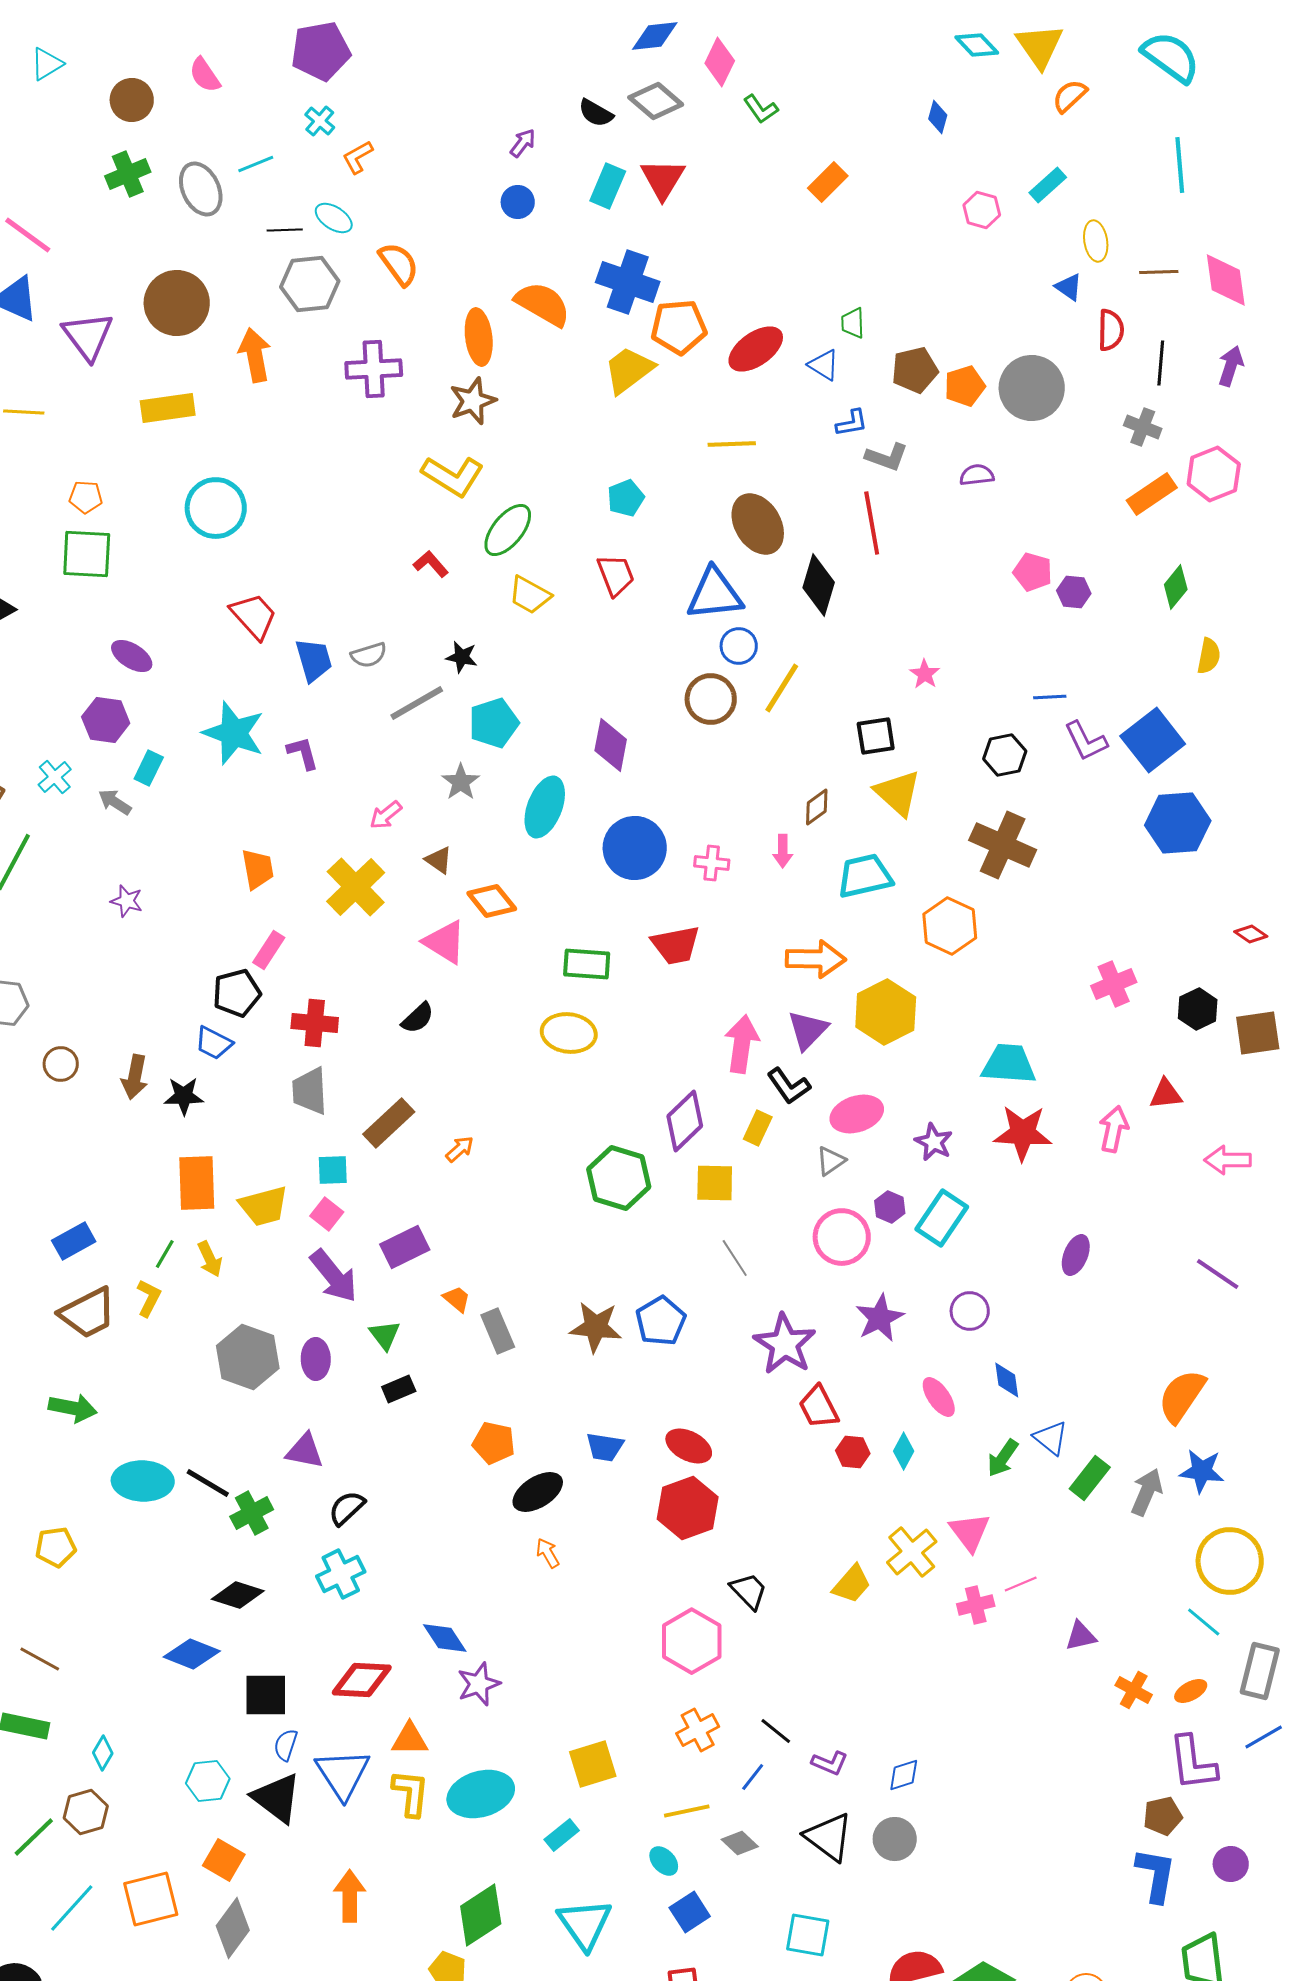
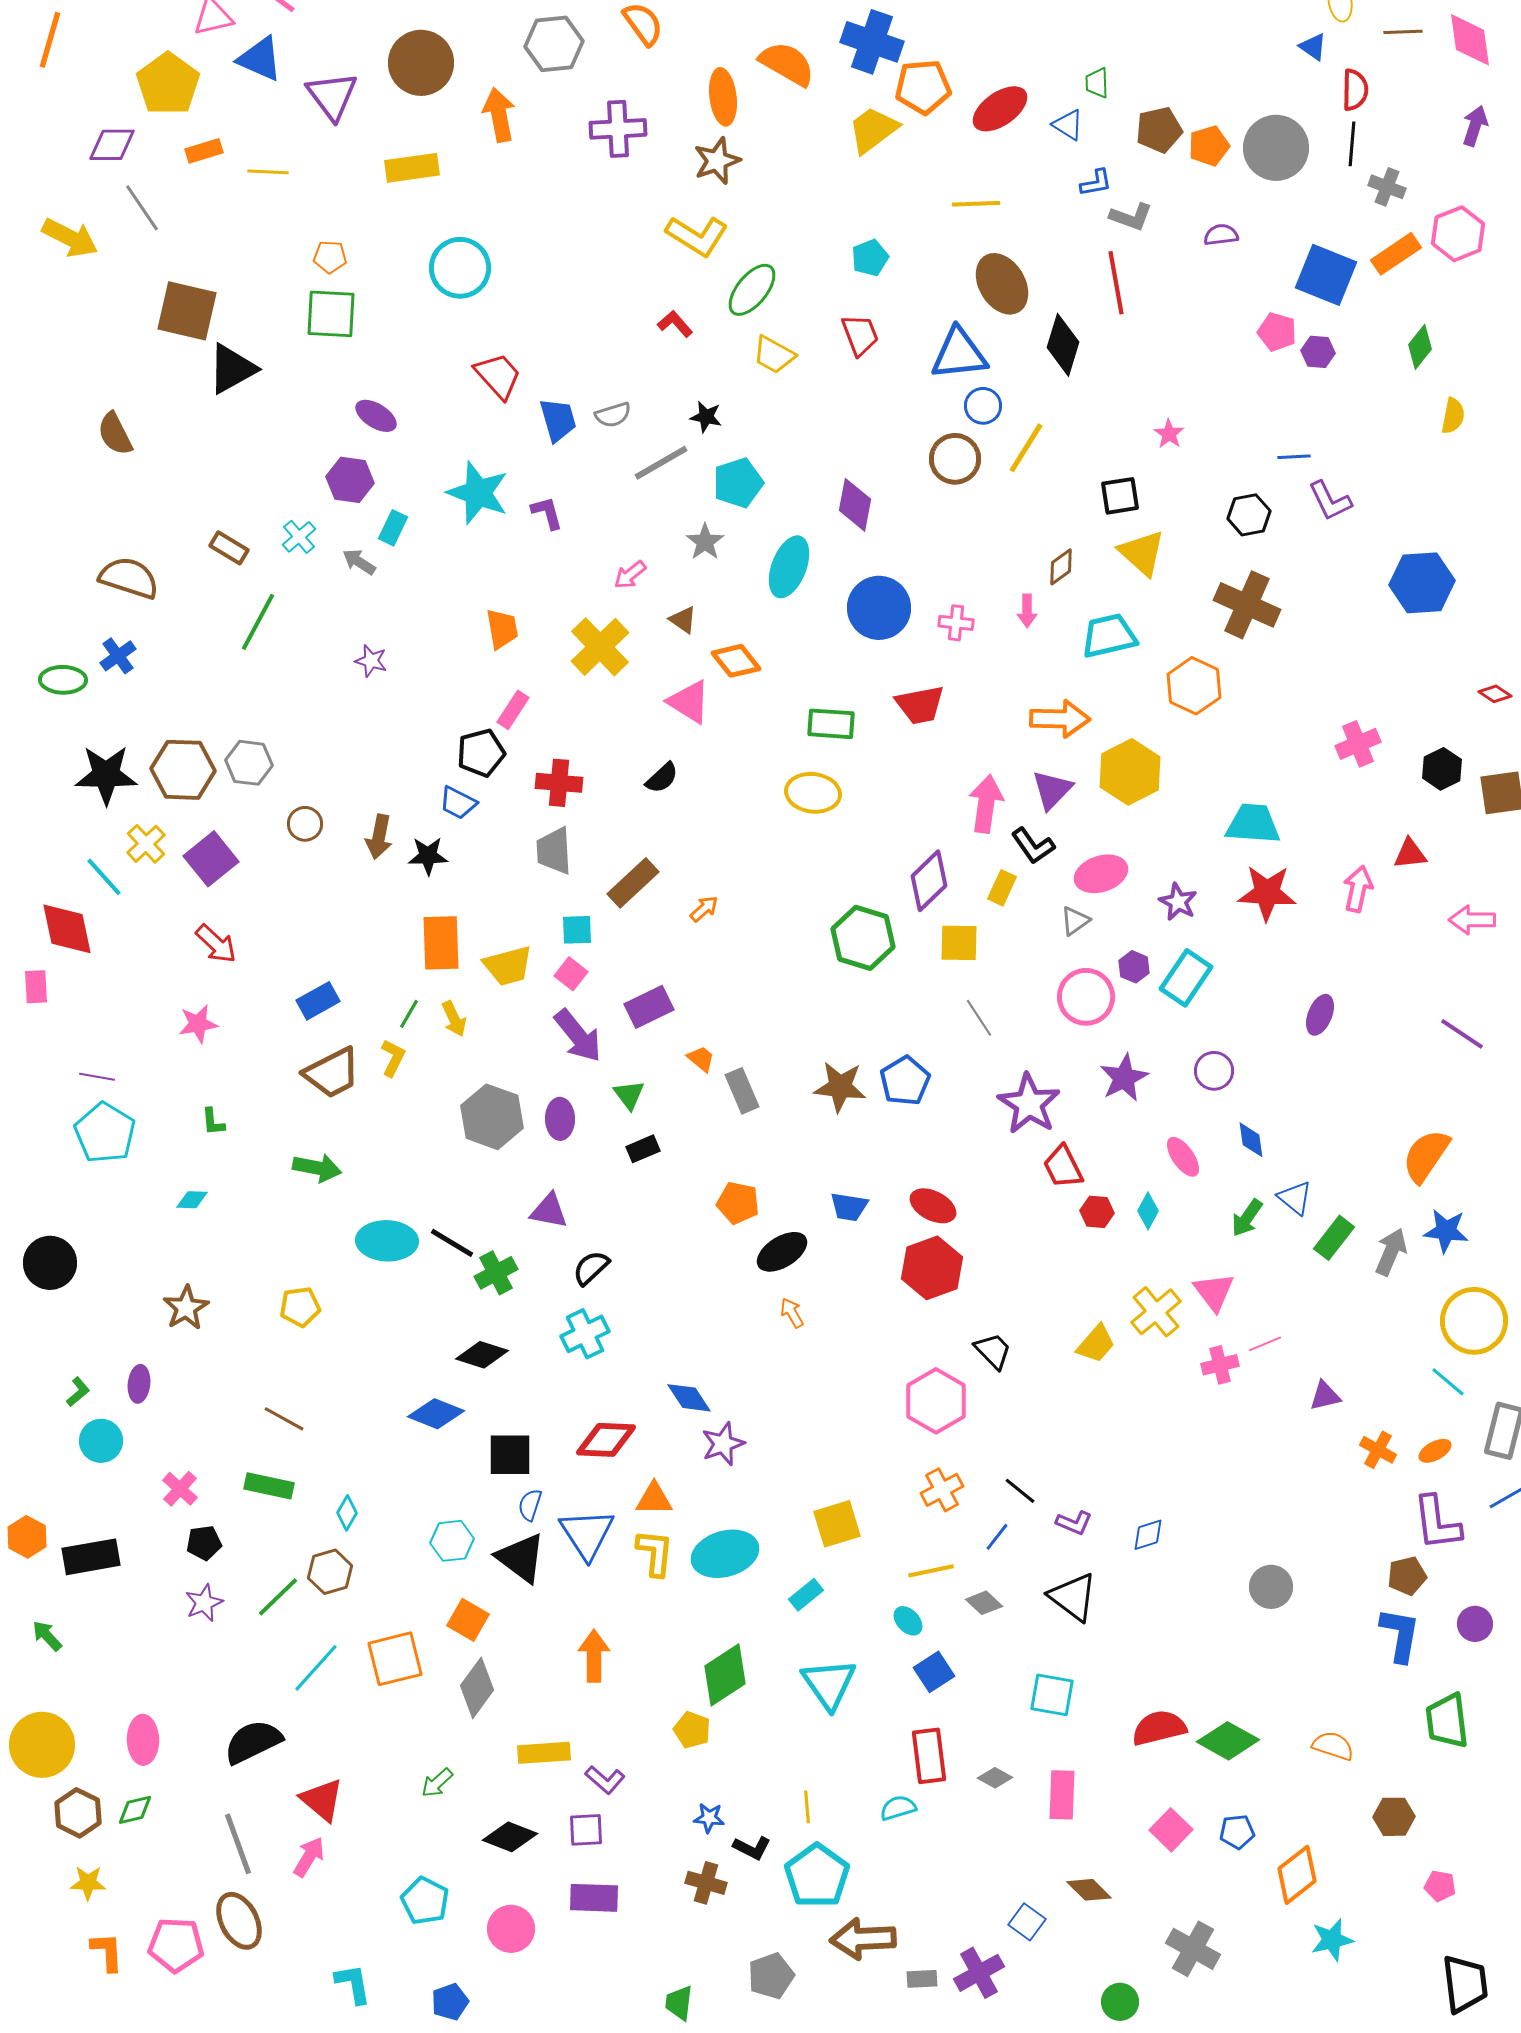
black line: (1161, 363) -> (1352, 144), moved
blue square: (1153, 740) -> (1326, 275), moved, turned -30
gray circle: (895, 1839) -> (1271, 1587), moved

